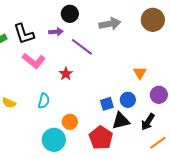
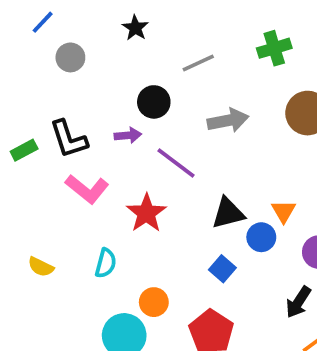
red star: (66, 74) -> (146, 213), size x1.5
blue circle: (128, 100) -> (261, 237), moved
blue square: (107, 104) -> (222, 269), turned -32
black triangle: (121, 121) -> (228, 213), moved

